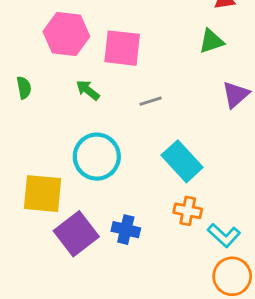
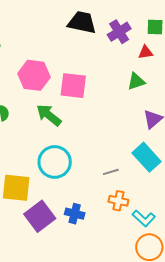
green arrow: (88, 90) -> (49, 115), size x1.5
gray line: (151, 101) -> (111, 172), moved
cyan rectangle: (182, 161) -> (147, 157), moved

